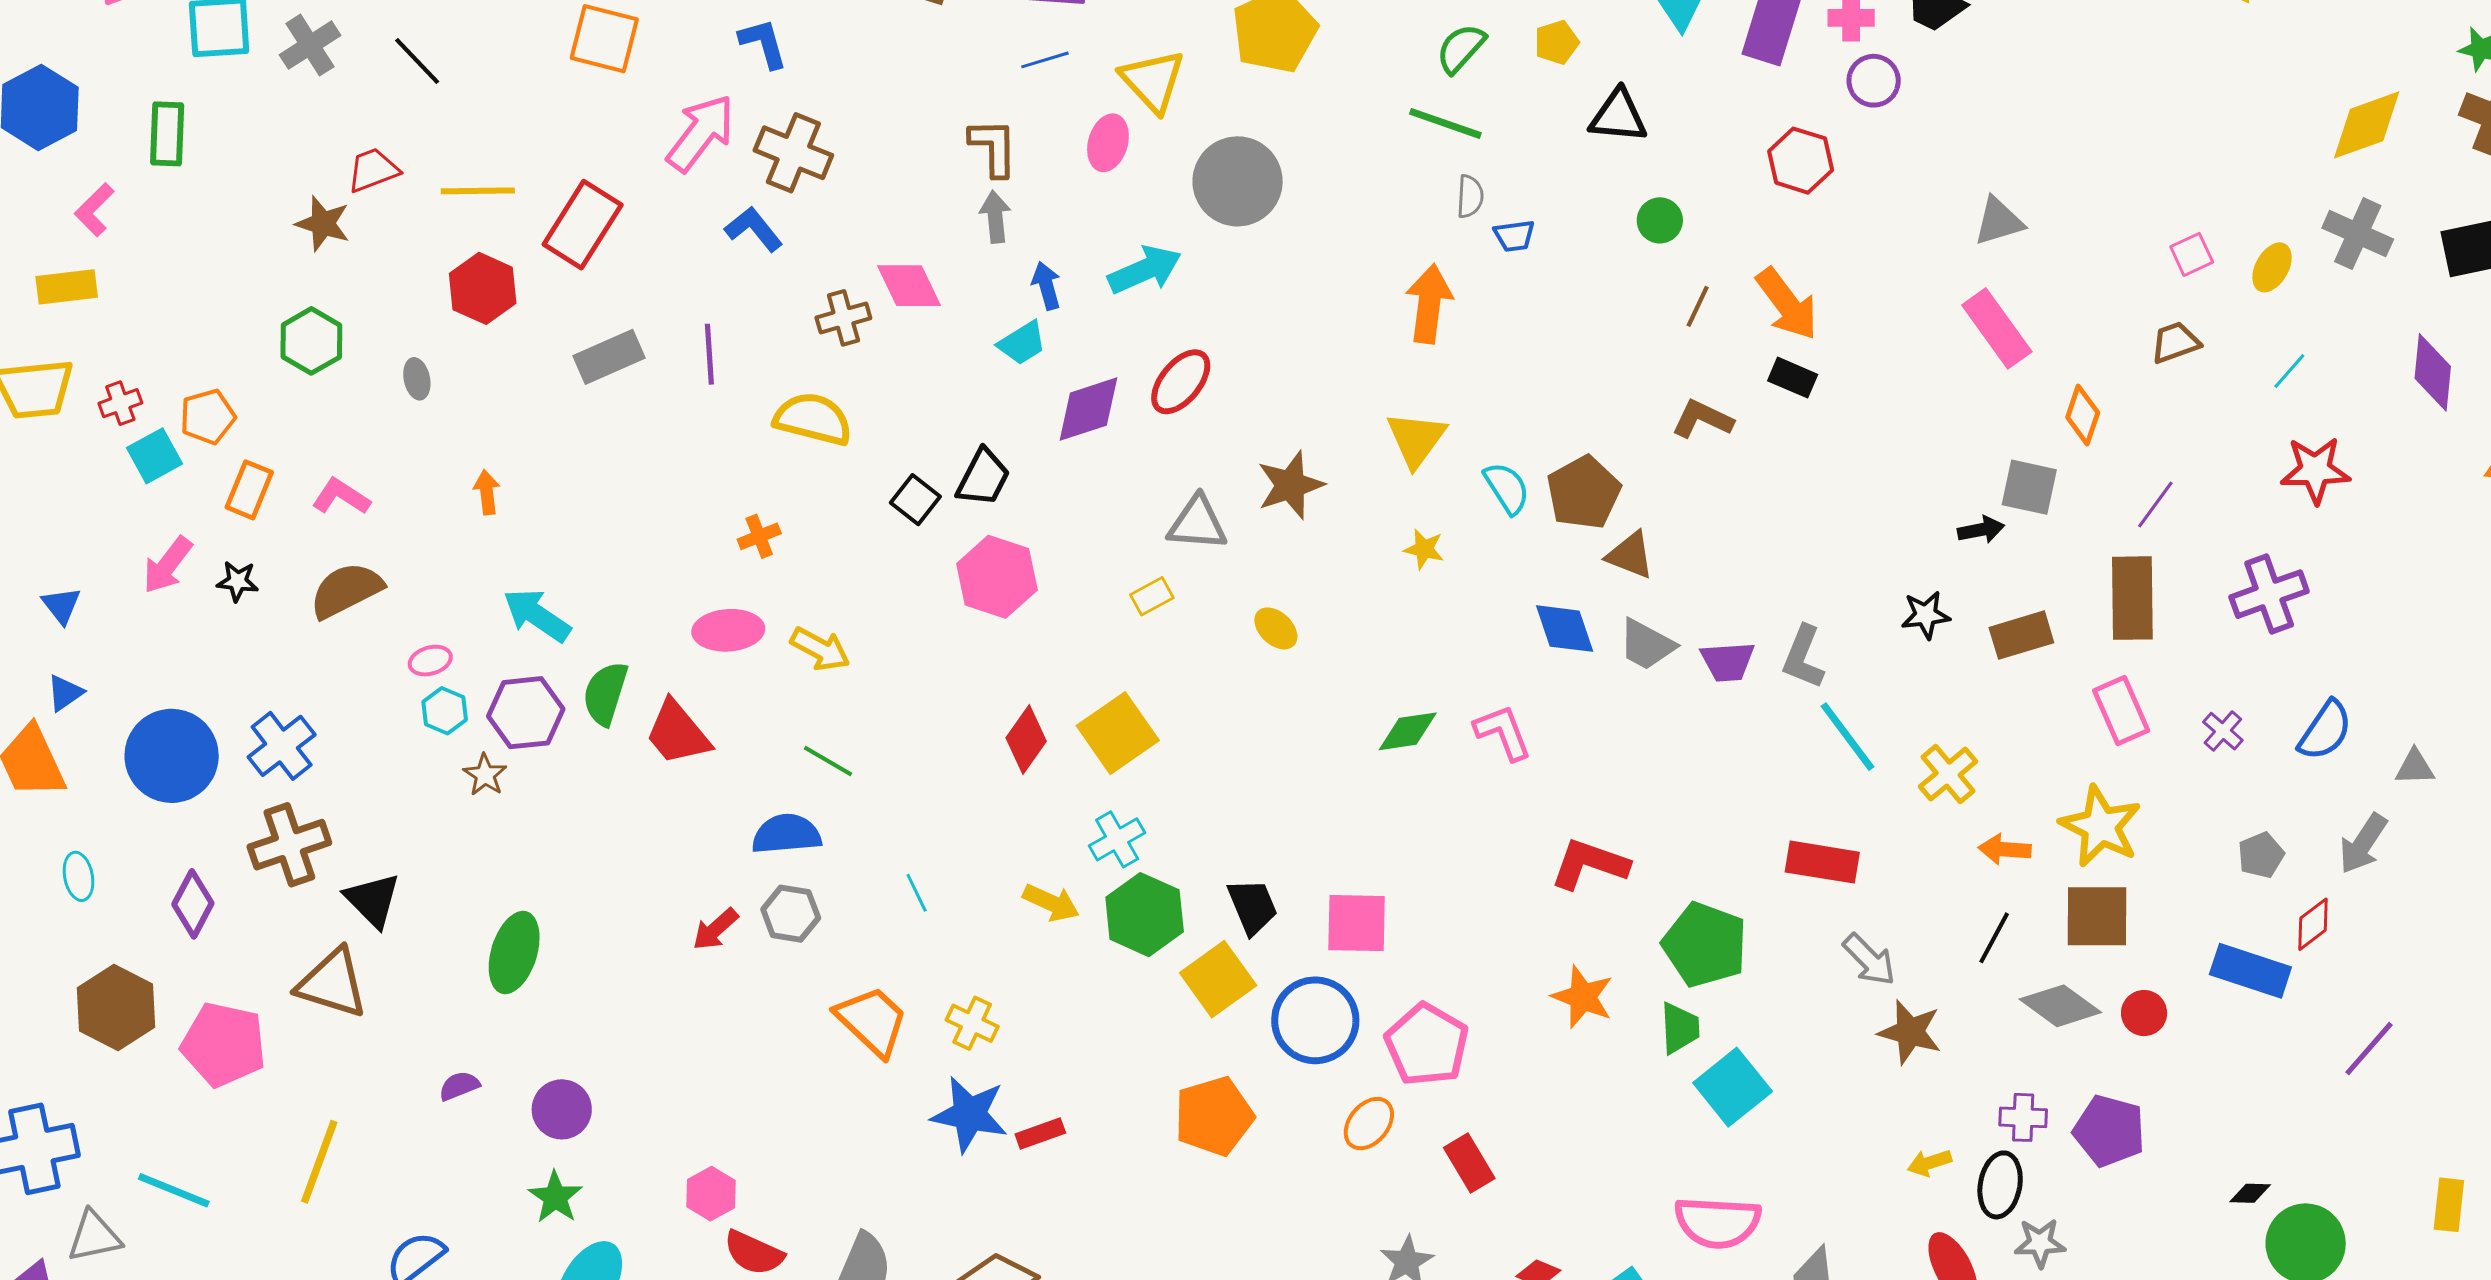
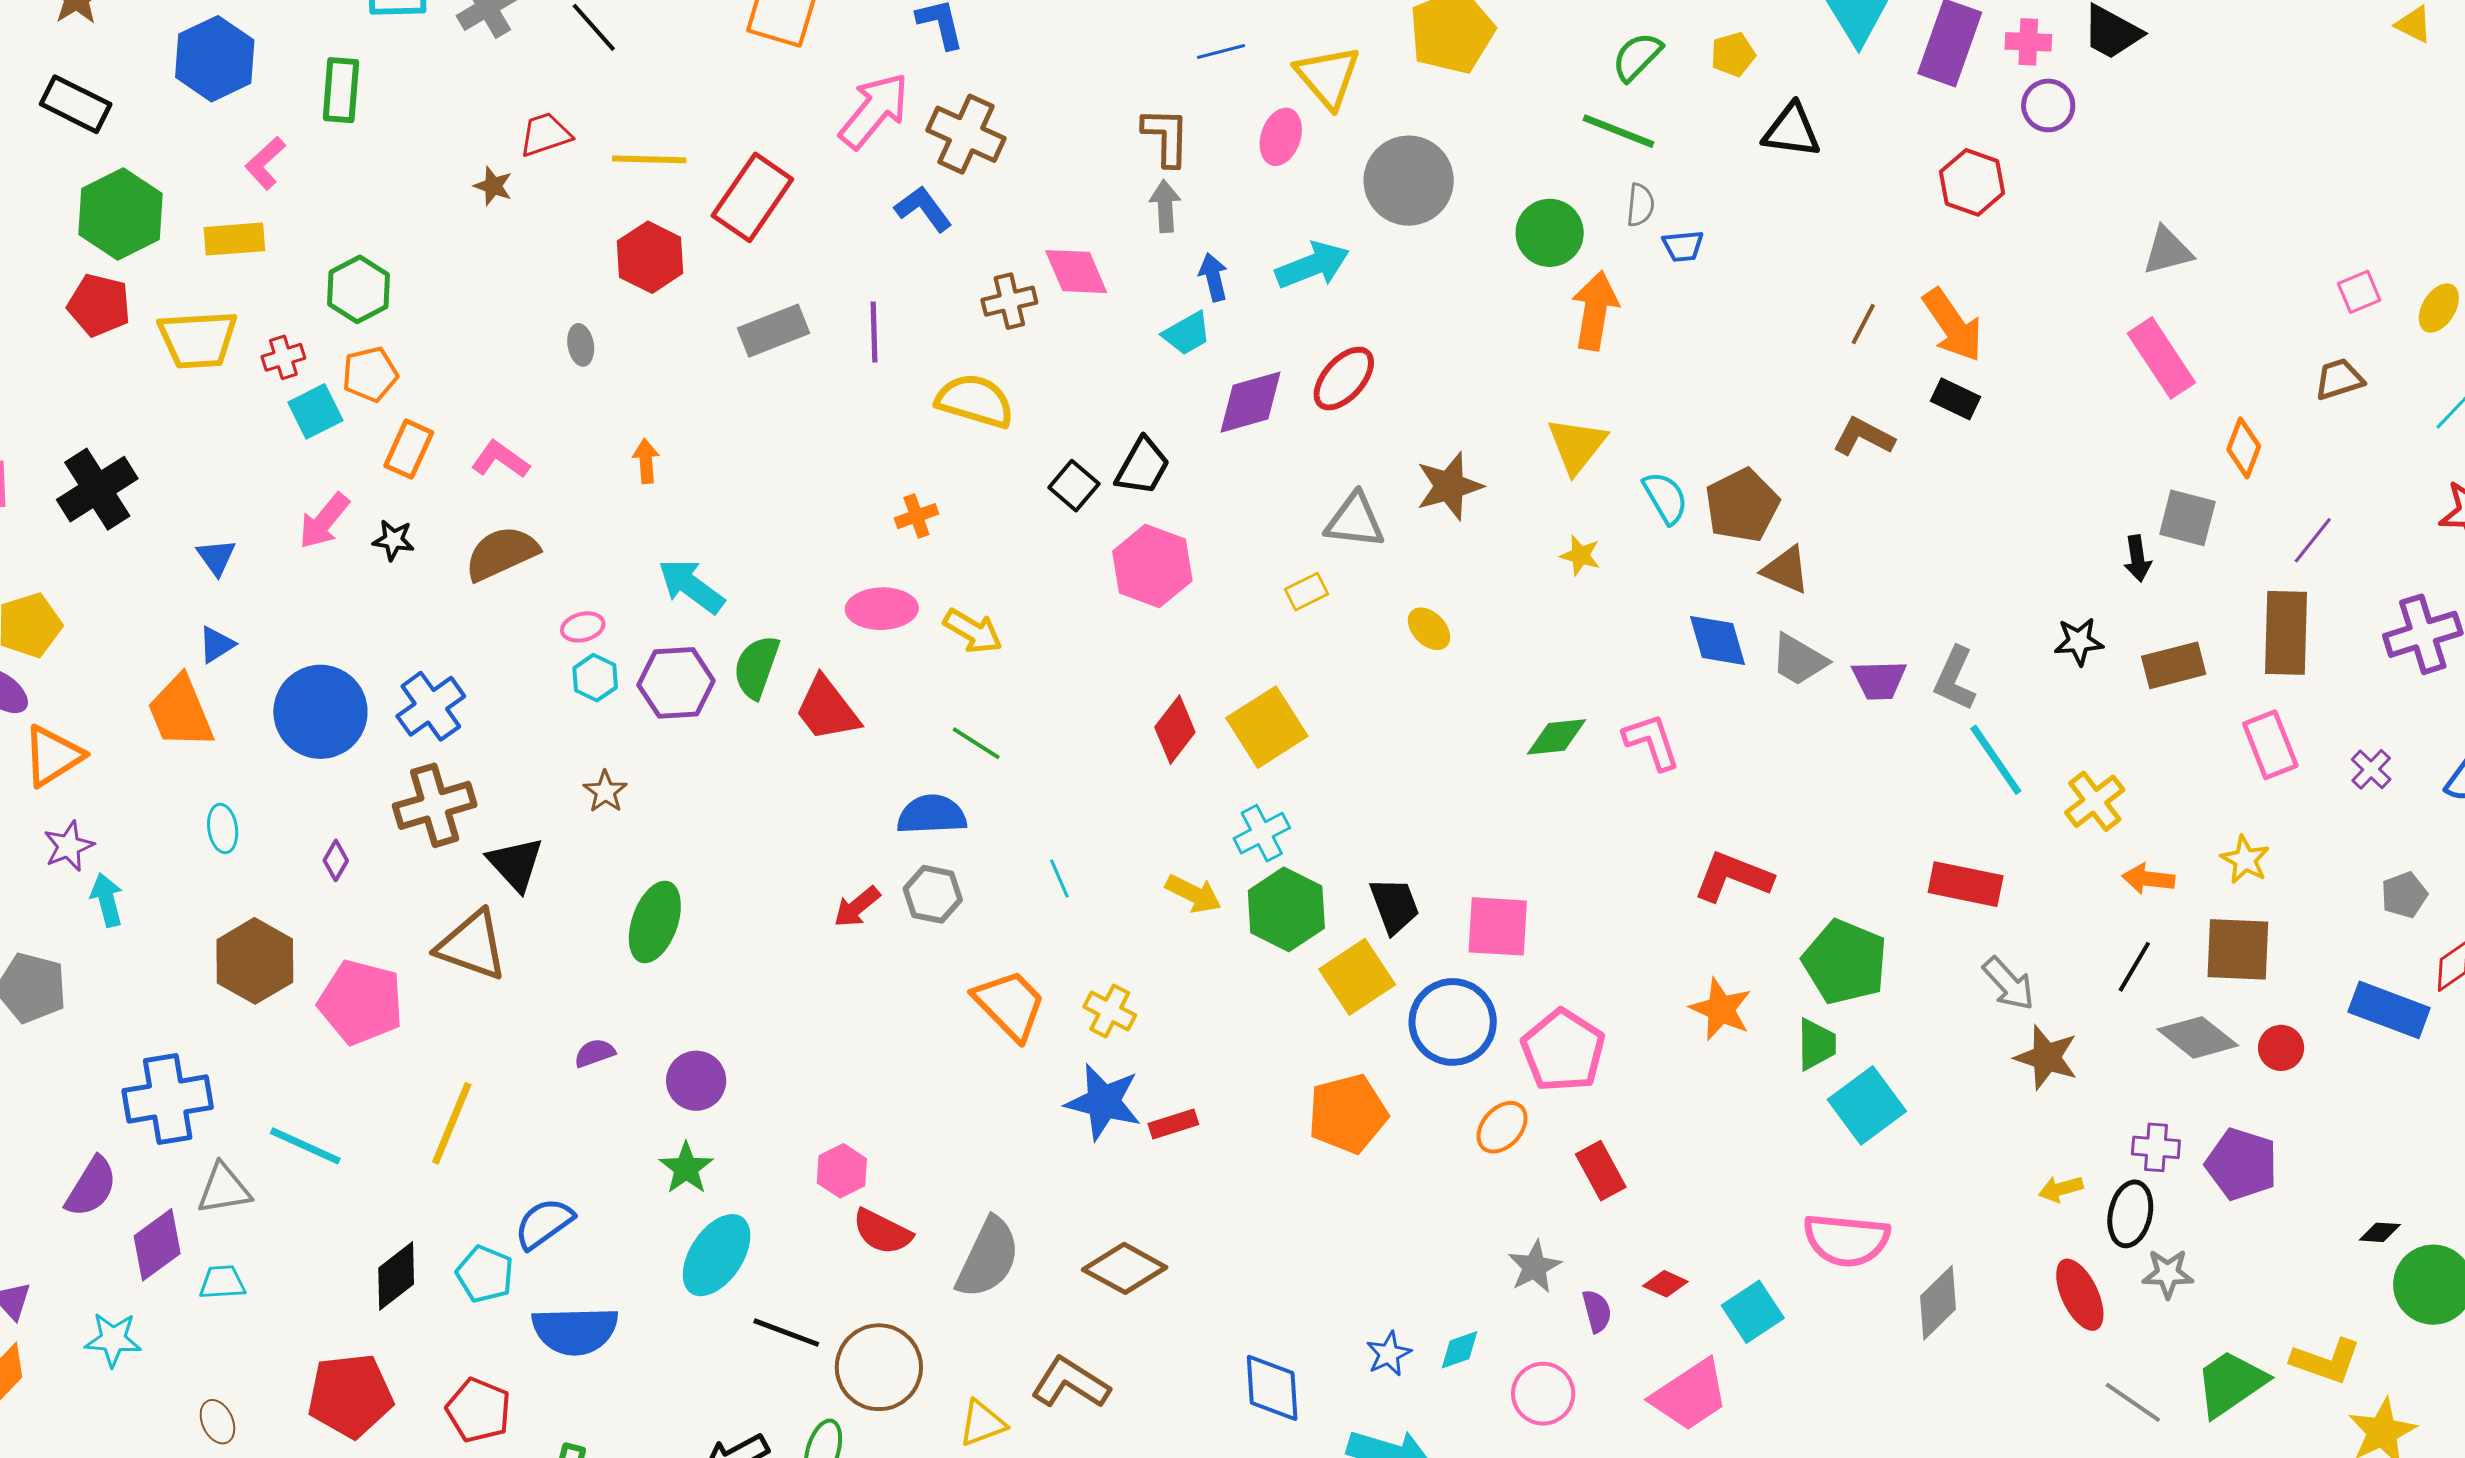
green circle: (1660, 220) -> (1550, 233), moved, size x1.5
brown star: (323, 224) -> (493, 186), size x0.7
green hexagon: (311, 341) -> (359, 289), moved
black arrow: (1981, 530) -> (2138, 559), turned 90
brown star: (485, 775) -> (605, 792), moved
yellow star: (2101, 826) -> (2245, 860), size x0.6
purple diamond: (193, 904) -> (336, 860), size x0.6

